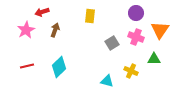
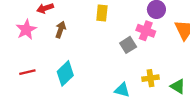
pink cross: (136, 37) -> (146, 31), moved
green triangle: (154, 59) -> (178, 86), moved, turned 32
yellow cross: (131, 71) -> (151, 78), turned -32

